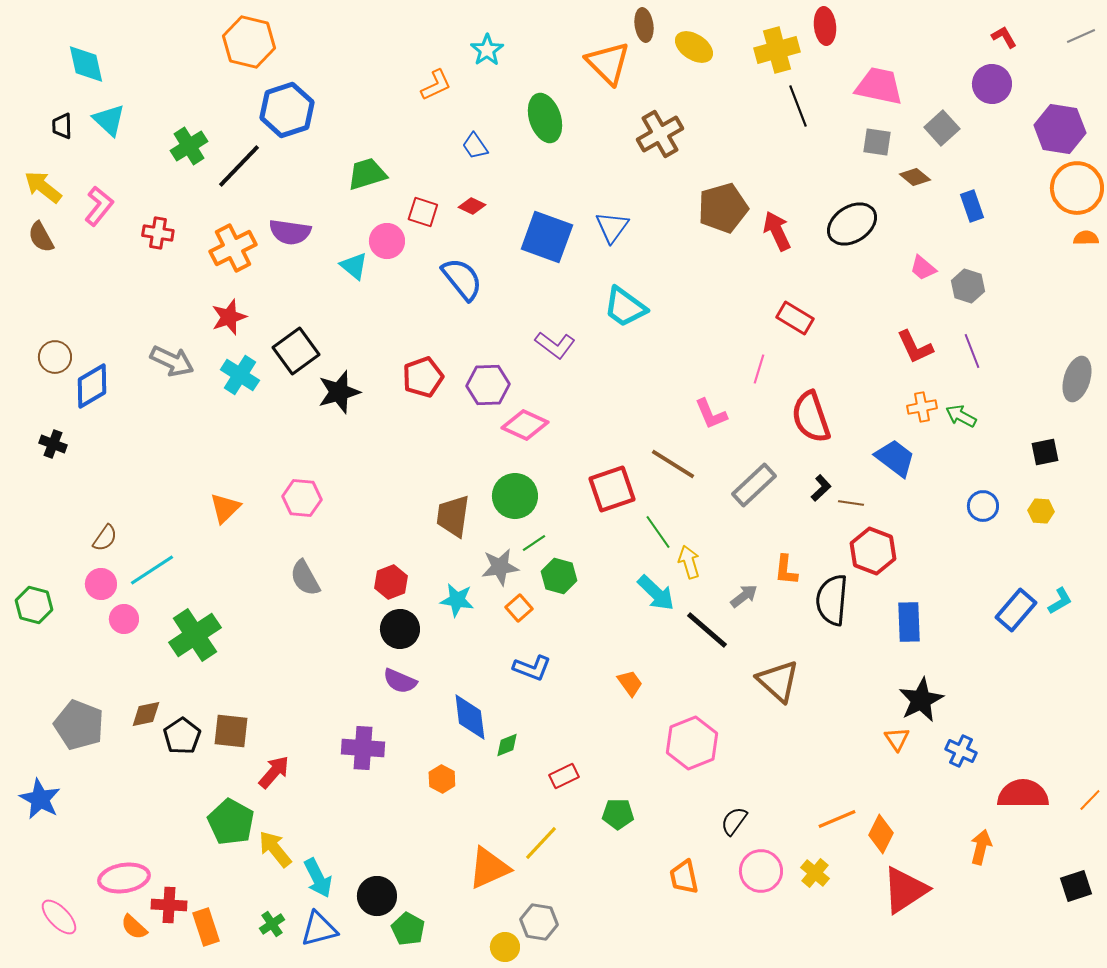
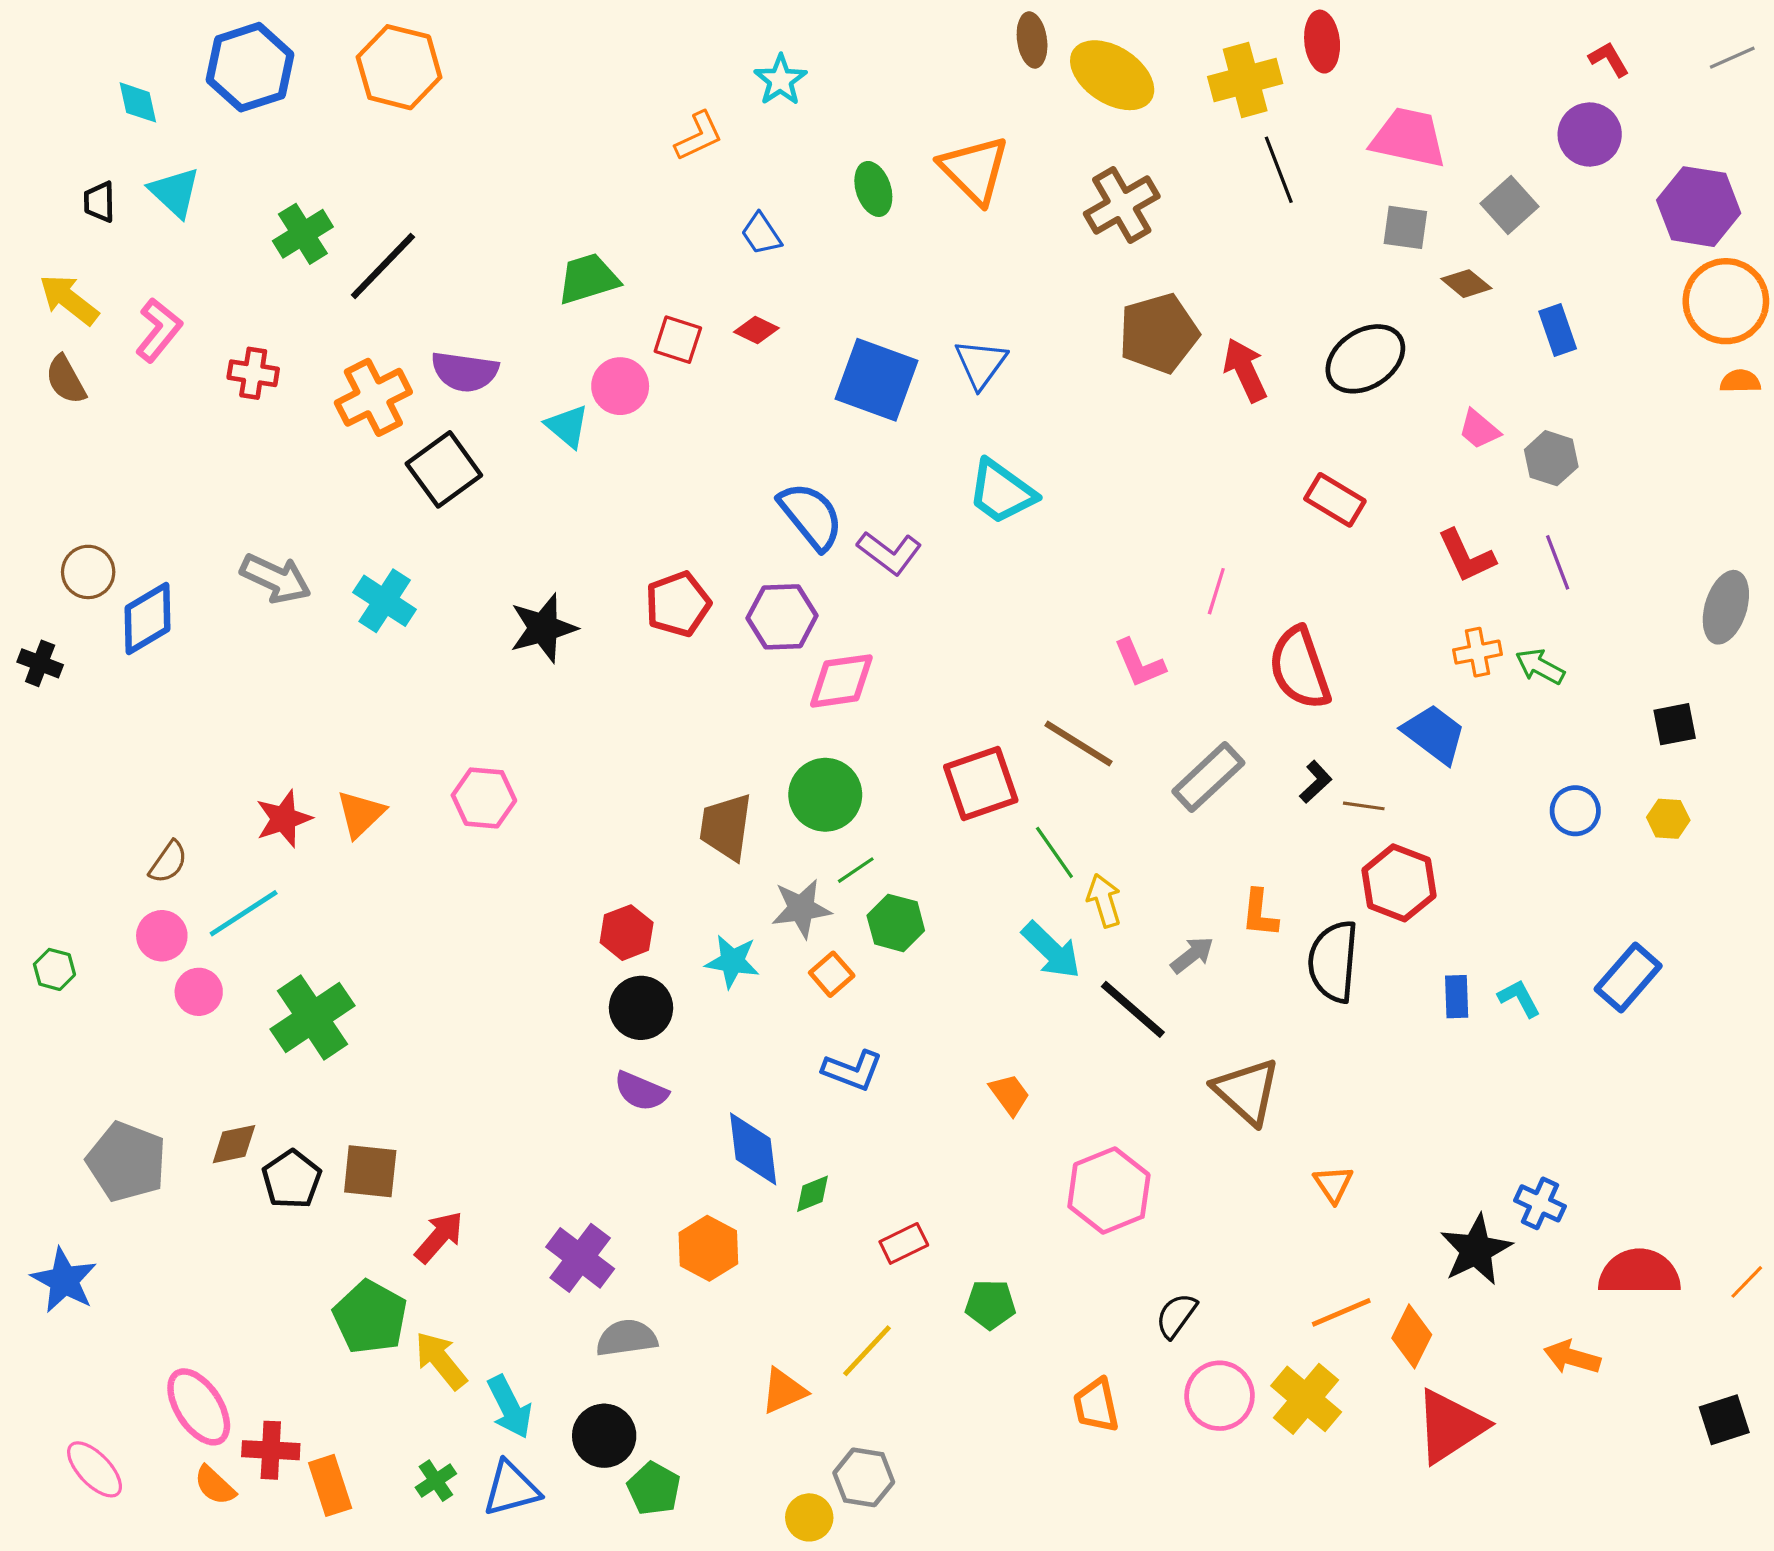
yellow ellipse: (694, 47) -> (1112, 75), size x1.4
orange triangle: (608, 63) -> (974, 170), moved
cyan diamond: (86, 64) -> (138, 102), size x0.7
blue hexagon: (287, 110) -> (250, 67), moved
green ellipse: (545, 118) -> (873, 189), size x0.7
brown cross: (660, 134) -> (1122, 205), moved
blue semicircle: (462, 279) -> (811, 516), moved
red star: (229, 317) -> (284, 819), moved
red rectangle: (795, 318) -> (1335, 500), moved
black square: (296, 351) -> (444, 469), moved
pink diamond: (525, 425) -> (841, 681), turned -33
black cross: (53, 444) -> (40, 663), moved
gray semicircle: (305, 578) -> (627, 1338), moved, turned 111
cyan L-shape: (1060, 601) -> (1519, 998), moved, turned -88
green hexagon: (34, 605) -> (54, 969), size x0.7
blue rectangle: (909, 622) -> (1457, 997), size x0.7
black star: (921, 700) -> (1476, 1250), moved
orange triangle: (897, 739) -> (1333, 1184), moved
purple cross: (363, 748) -> (580, 1258), moved, turned 33
orange hexagon: (442, 779) -> (708, 1248), size x1.4
orange arrow: (981, 847) -> (1572, 1357), turned -88
orange triangle: (489, 868) -> (784, 1391), size x0.7
yellow cross: (815, 873) -> (1306, 1399), size x1.5
pink ellipse: (124, 878) -> (199, 1407), turned 66

